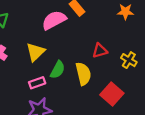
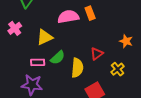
orange star: (125, 12) -> (126, 41), moved
red triangle: (100, 51) -> (97, 54), turned -40

